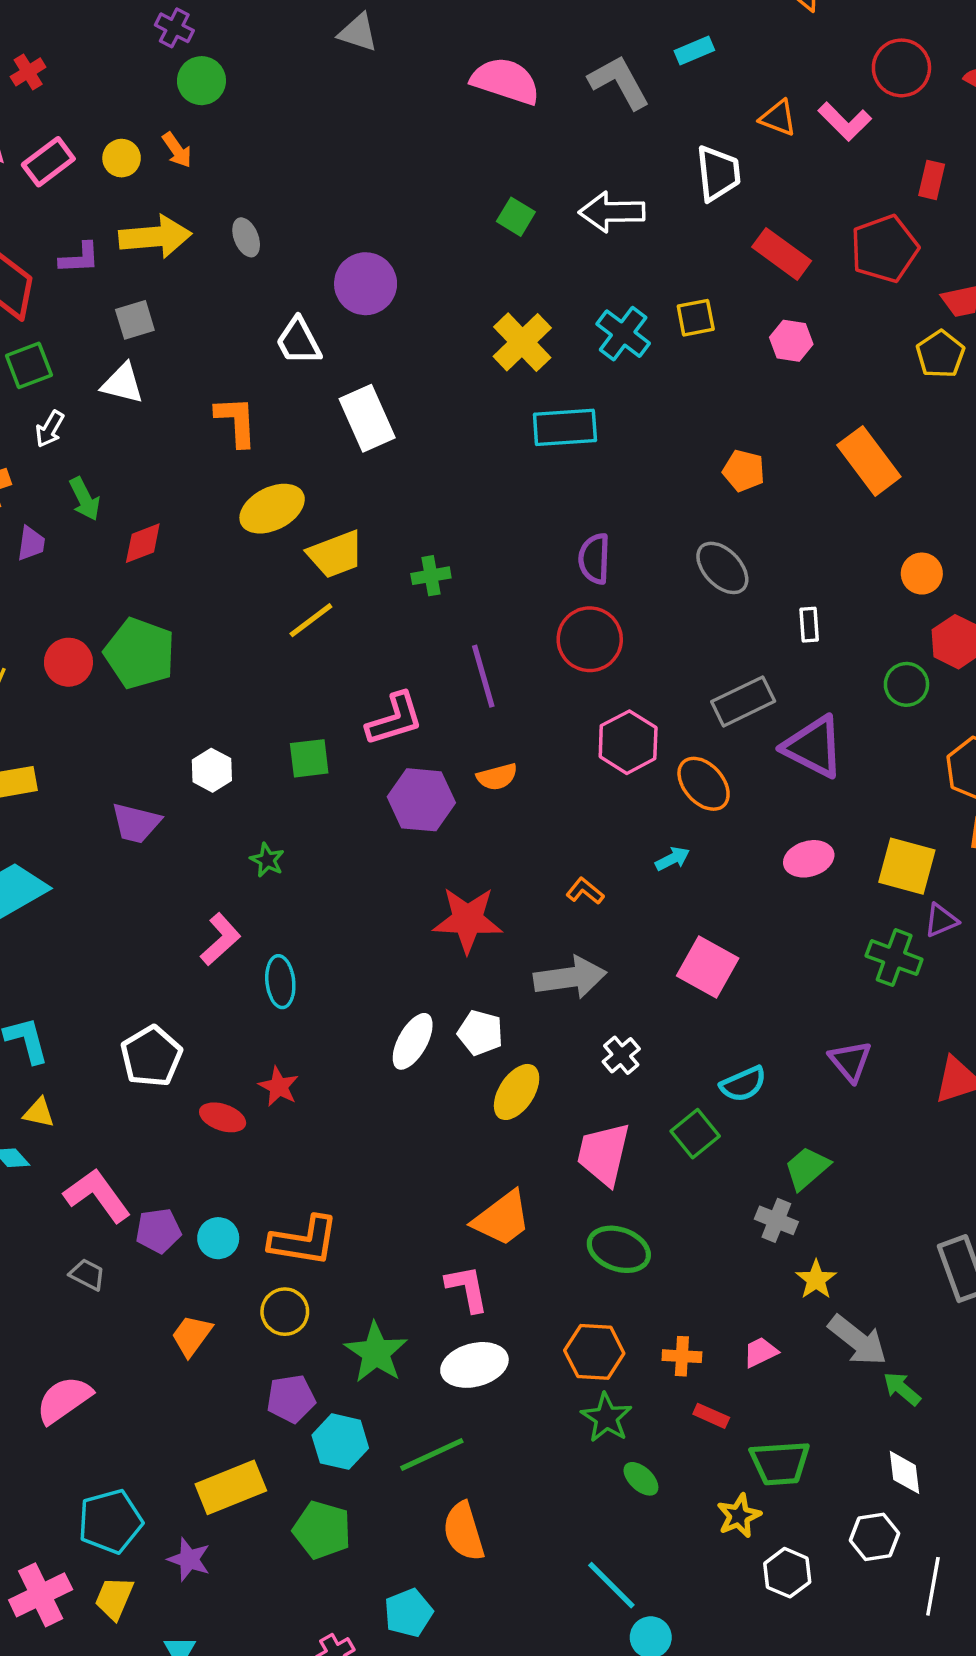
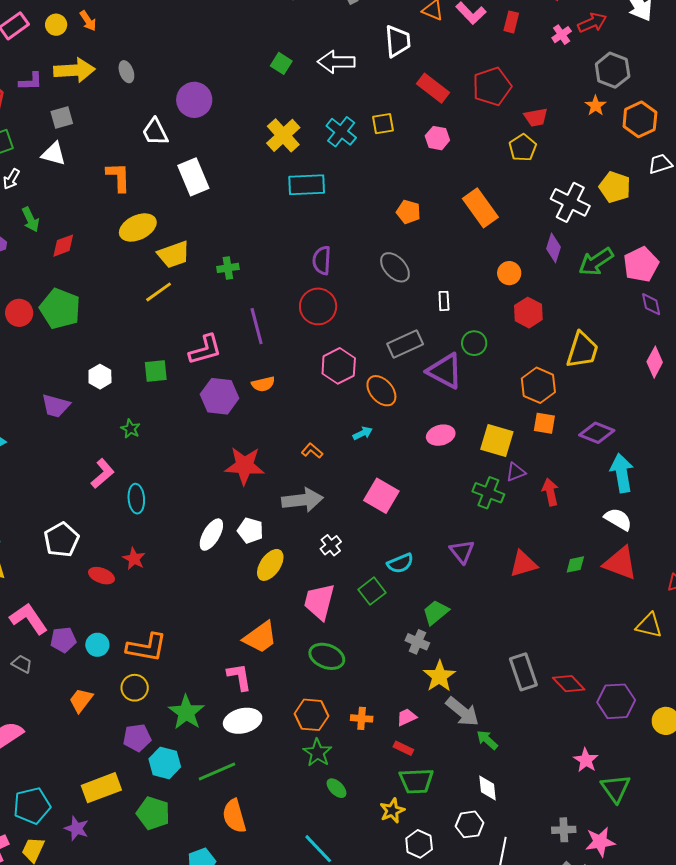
red rectangle: (932, 180) -> (511, 22), moved
green circle: (906, 684) -> (474, 343), moved
yellow star: (816, 1279) -> (439, 676), size x1.4
red rectangle: (711, 1416) -> (403, 748), moved

